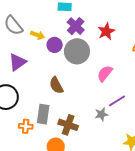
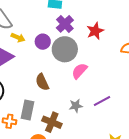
yellow arrow: (37, 35) -> (18, 38), moved
pink semicircle: (105, 73) -> (79, 71), moved
gray star: (101, 114) -> (76, 106), moved

